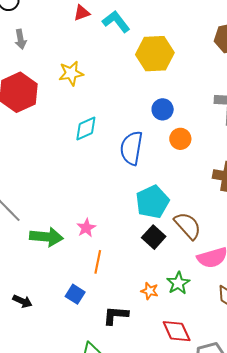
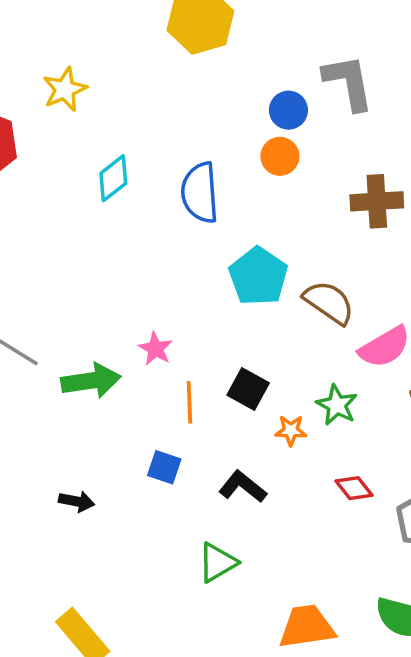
blue circle: (163, 109) -> (288, 110), moved
black square: (154, 237) -> (248, 389), moved
black L-shape: (116, 315) -> (243, 487), turned 48
red diamond: (177, 331) -> (354, 488), size x0.7

